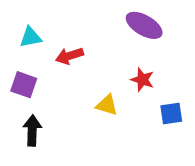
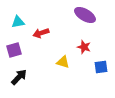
purple square: (24, 85) -> (14, 50), turned -35
black arrow: (32, 130) -> (19, 77), turned 42

